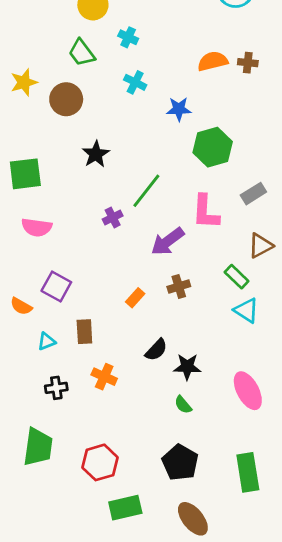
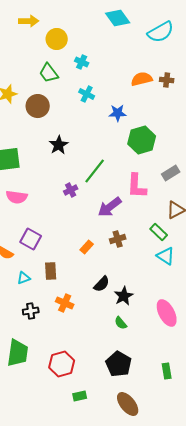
black star: (187, 367) -> (124, 296), turned -30
green rectangle: (248, 472) -> (167, 371), size x0.6
green rectangle: (125, 508) -> (80, 396), size x0.6

